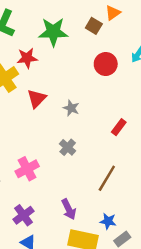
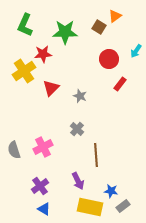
red rectangle: (119, 127) -> (120, 84), moved
brown line: (107, 178) -> (96, 155), moved, turned -35

